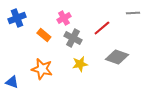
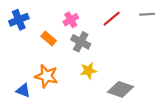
red line: (102, 28) -> (112, 19), moved
gray diamond: (117, 57) -> (120, 89), moved
blue triangle: (12, 82) -> (23, 90), moved

